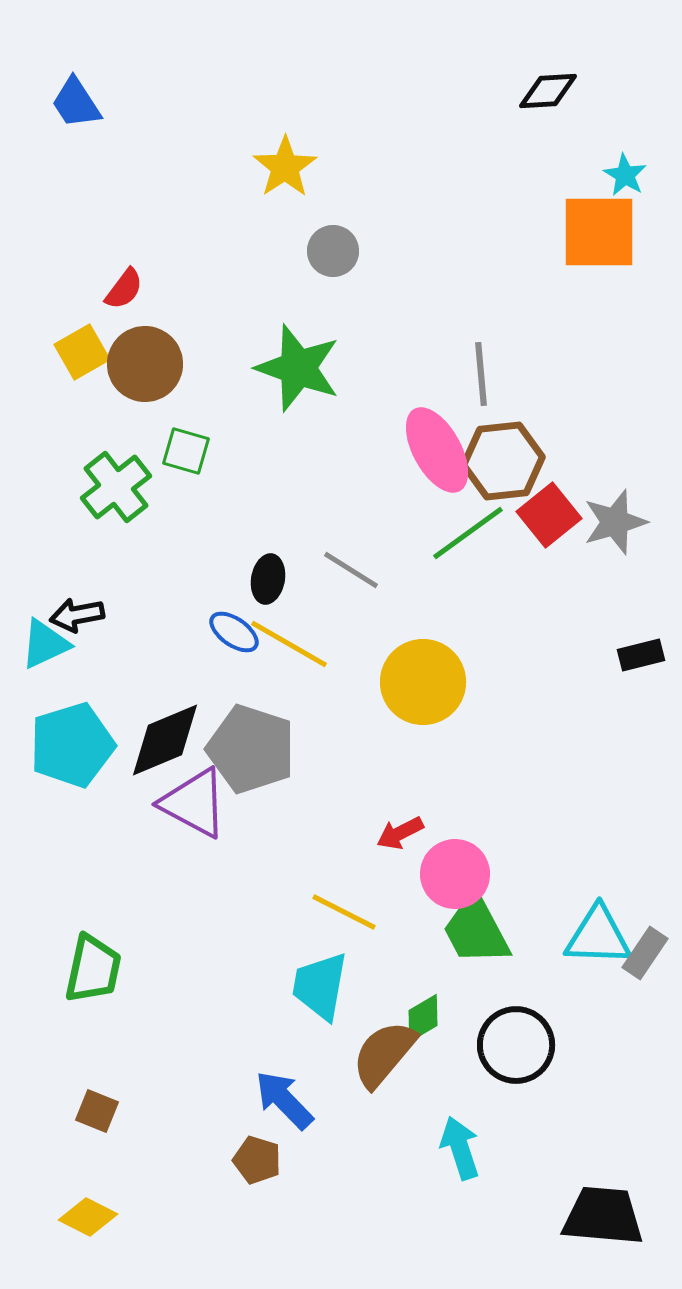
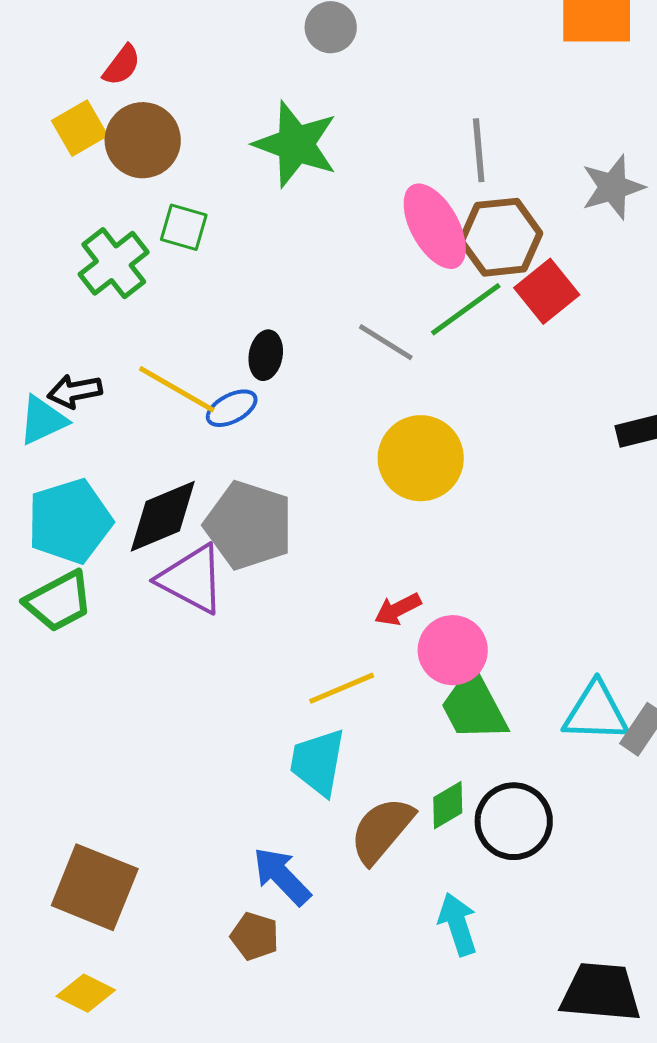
gray star: (615, 522) -> (613, 187), moved
gray line: (351, 570) -> (386, 342), moved
blue ellipse: (234, 632) -> (232, 408), turned -63
yellow line: (289, 644) -> (177, 389), moved
yellow line: (344, 912) -> (342, 688), turned -50
green trapezoid: (93, 969) -> (59, 601), moved, turned 50
green diamond: (423, 1018) -> (448, 805), moved
brown square: (97, 1111) -> (95, 887), size x2.0

